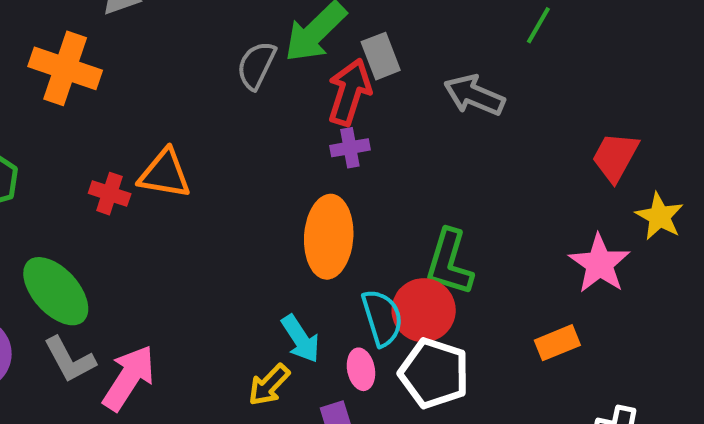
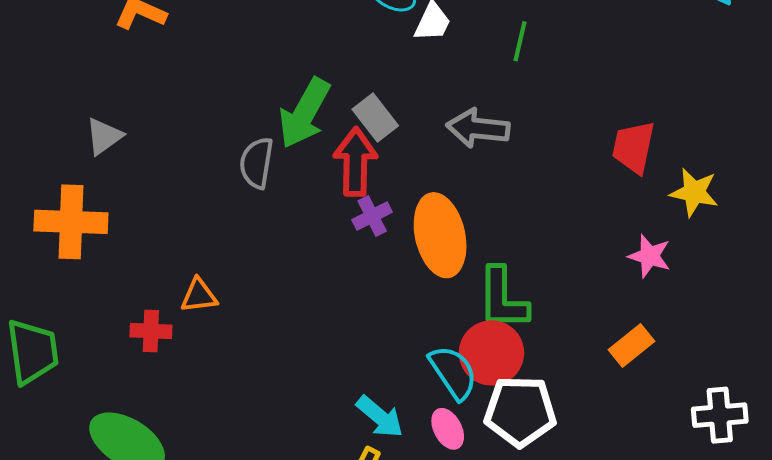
orange triangle: (165, 174) -> (199, 296), size x0.7
orange ellipse: (329, 237) -> (440, 235), moved
pink star: (600, 264) -> (649, 256), size x0.7

